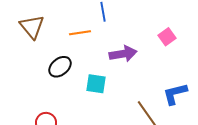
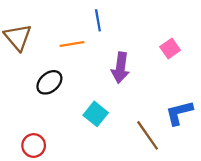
purple arrow: (123, 54) -> (120, 68), turned 108
cyan square: (96, 84) -> (96, 114), moved, turned 30

